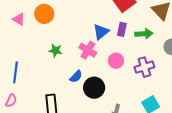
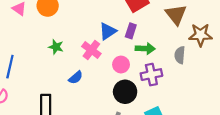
green arrow: (144, 34) -> (145, 49), moved
black circle: (94, 88) -> (125, 92), moved

